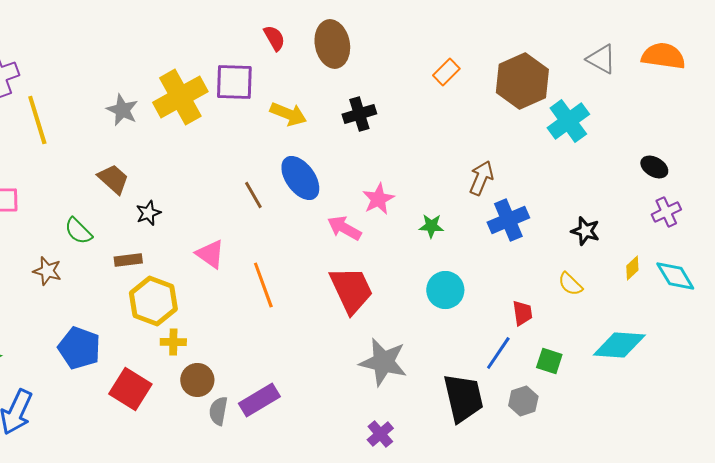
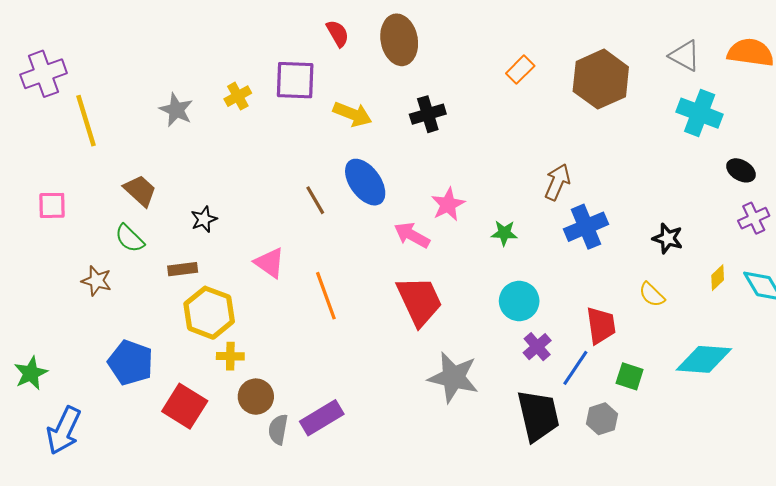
yellow cross: (180, 97) -> (238, 96), size x0.5
cyan cross: (568, 121) -> (700, 113), moved, turned -33
brown trapezoid: (113, 179) -> (140, 191), moved
red trapezoid: (522, 313) -> (601, 325), size x1.4
purple cross: (380, 434) -> (537, 347), moved

